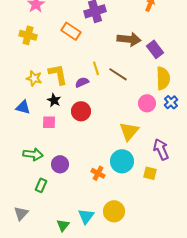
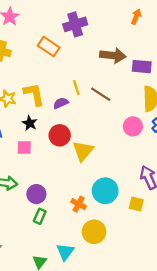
purple rectangle: (155, 49) -> (142, 67), turned -48
yellow triangle: (129, 131) -> (83, 151), moved
green rectangle: (41, 185) -> (40, 216), moved
yellow circle: (114, 211) -> (94, 232), moved

